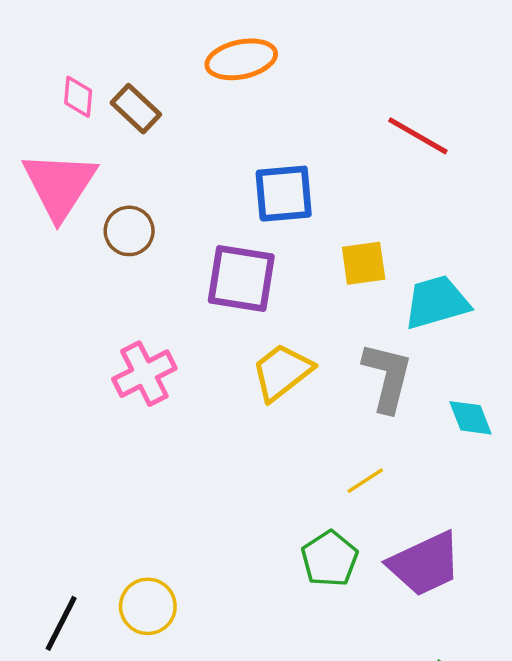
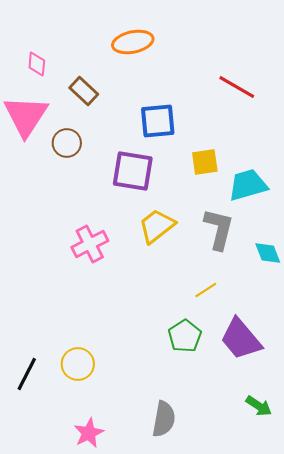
brown rectangle: (136, 109) -> (84, 91), moved
pink cross: (144, 374) -> (90, 244), moved
purple trapezoid: (425, 564) -> (241, 339), turned 75

